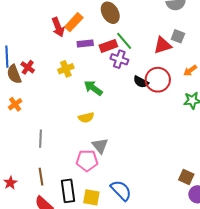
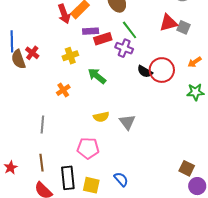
red triangle: (163, 45) -> (168, 23), moved
red rectangle: (108, 46) -> (103, 39), moved
orange cross: (15, 104) -> (63, 90), moved
yellow semicircle: (86, 118) -> (101, 117), moved
gray triangle: (100, 146) -> (127, 122), moved
blue semicircle: (121, 190) -> (121, 179), size x0.7

